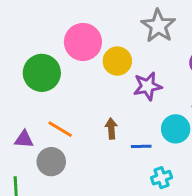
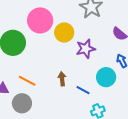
blue line: (141, 146) -> (83, 90), turned 32

